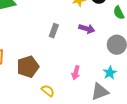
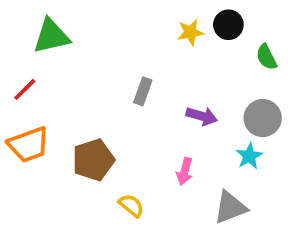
purple arrow: (87, 29) -> (202, 116), moved
cyan star: (110, 73) -> (249, 156), moved

